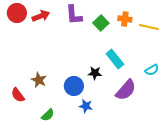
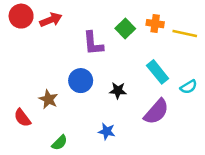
purple L-shape: (74, 15) -> (93, 43), moved
cyan rectangle: (115, 59) -> (158, 72), moved
blue circle: (74, 86) -> (81, 81), moved

